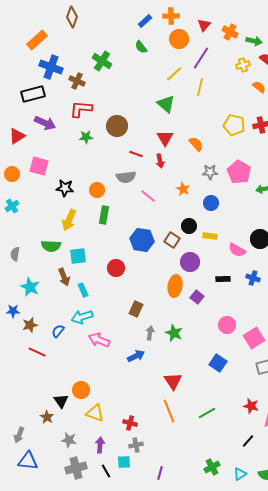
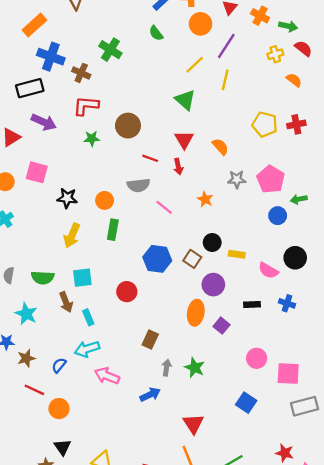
blue circle: (211, 203) -> (278, 216), moved
green semicircle: (51, 246) -> (43, 278), moved
pink square: (254, 338) -> (288, 373), turned 35
orange circle: (81, 390) -> (59, 409), moved

